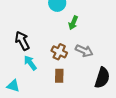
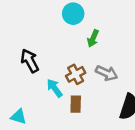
brown cross: (59, 52) -> (76, 74), turned 35
cyan arrow: (30, 63) -> (55, 88), moved

